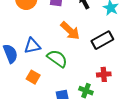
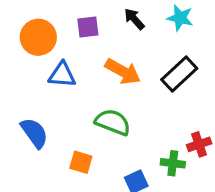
blue triangle: (32, 46) -> (62, 75), moved, turned 30
red cross: (104, 74) -> (199, 144), moved

